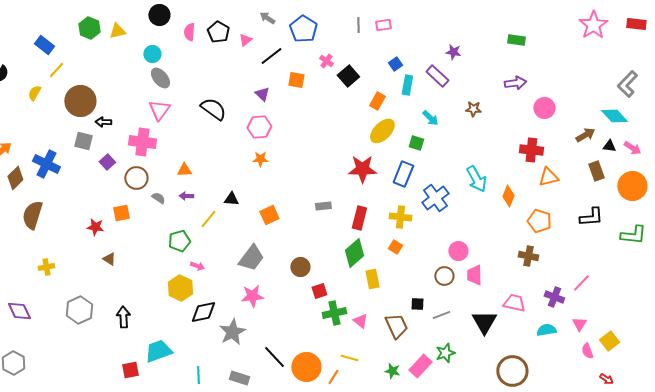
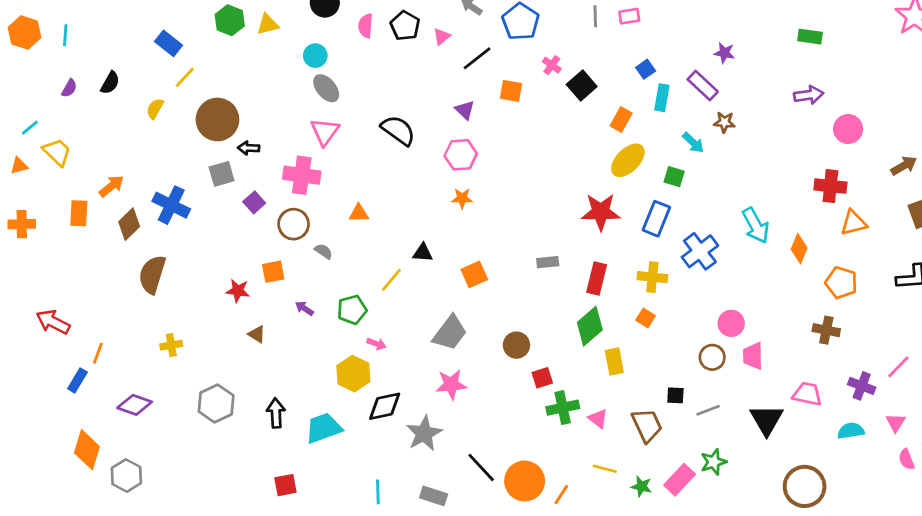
brown star: (473, 109) -> (724, 122), moved
gray square: (83, 141) -> (222, 174), turned -30
purple arrow: (186, 196) -> (304, 308), moved, turned 32
purple diamond: (19, 311) -> (135, 405), turned -45
cyan trapezoid: (158, 351) -> (323, 428), moved
yellow line: (349, 358) -> (605, 469), moved

